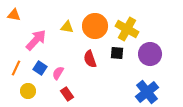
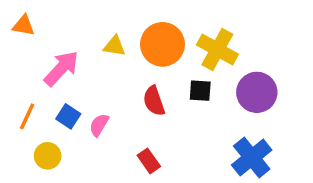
red rectangle: (67, 94) -> (149, 161), moved

